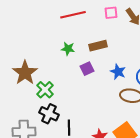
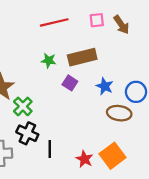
brown rectangle: (98, 46) -> (82, 57), size x1.4
purple square: (87, 69) -> (70, 83), turned -32

